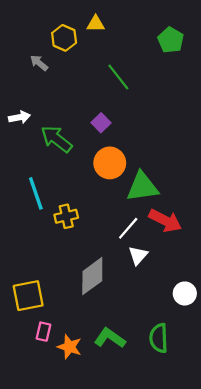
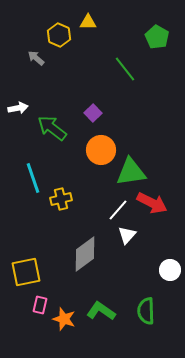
green line: (118, 77) -> (125, 69), moved

